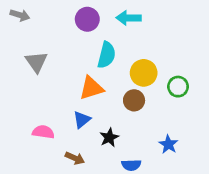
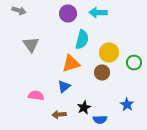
black star: (109, 137) -> (84, 108), moved
brown arrow: (75, 158) -> (59, 114), turned 152

